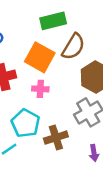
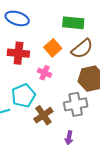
orange square: (40, 57) -> (53, 48), size x0.7
brown cross: (56, 138) -> (43, 115), turned -36

